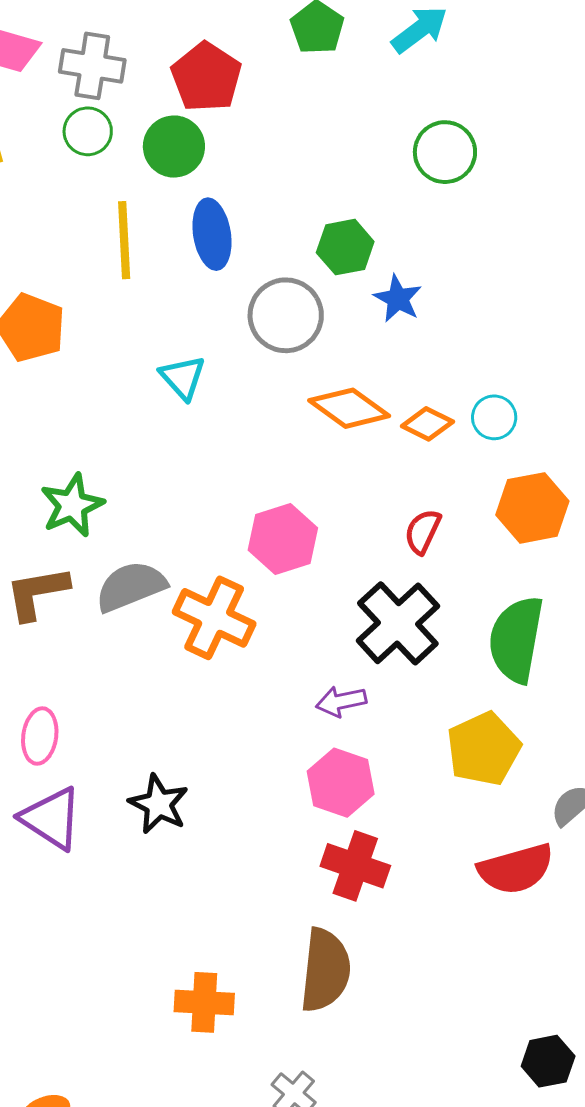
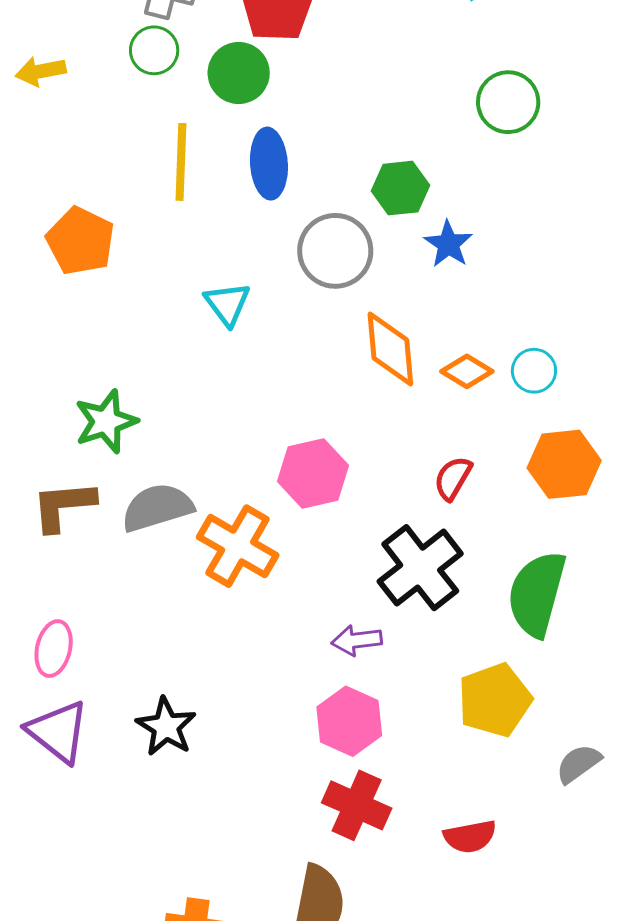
orange diamond: (349, 408) -> (390, 349), turned 44
red semicircle: (516, 869) -> (470, 837), moved, size x0.7

